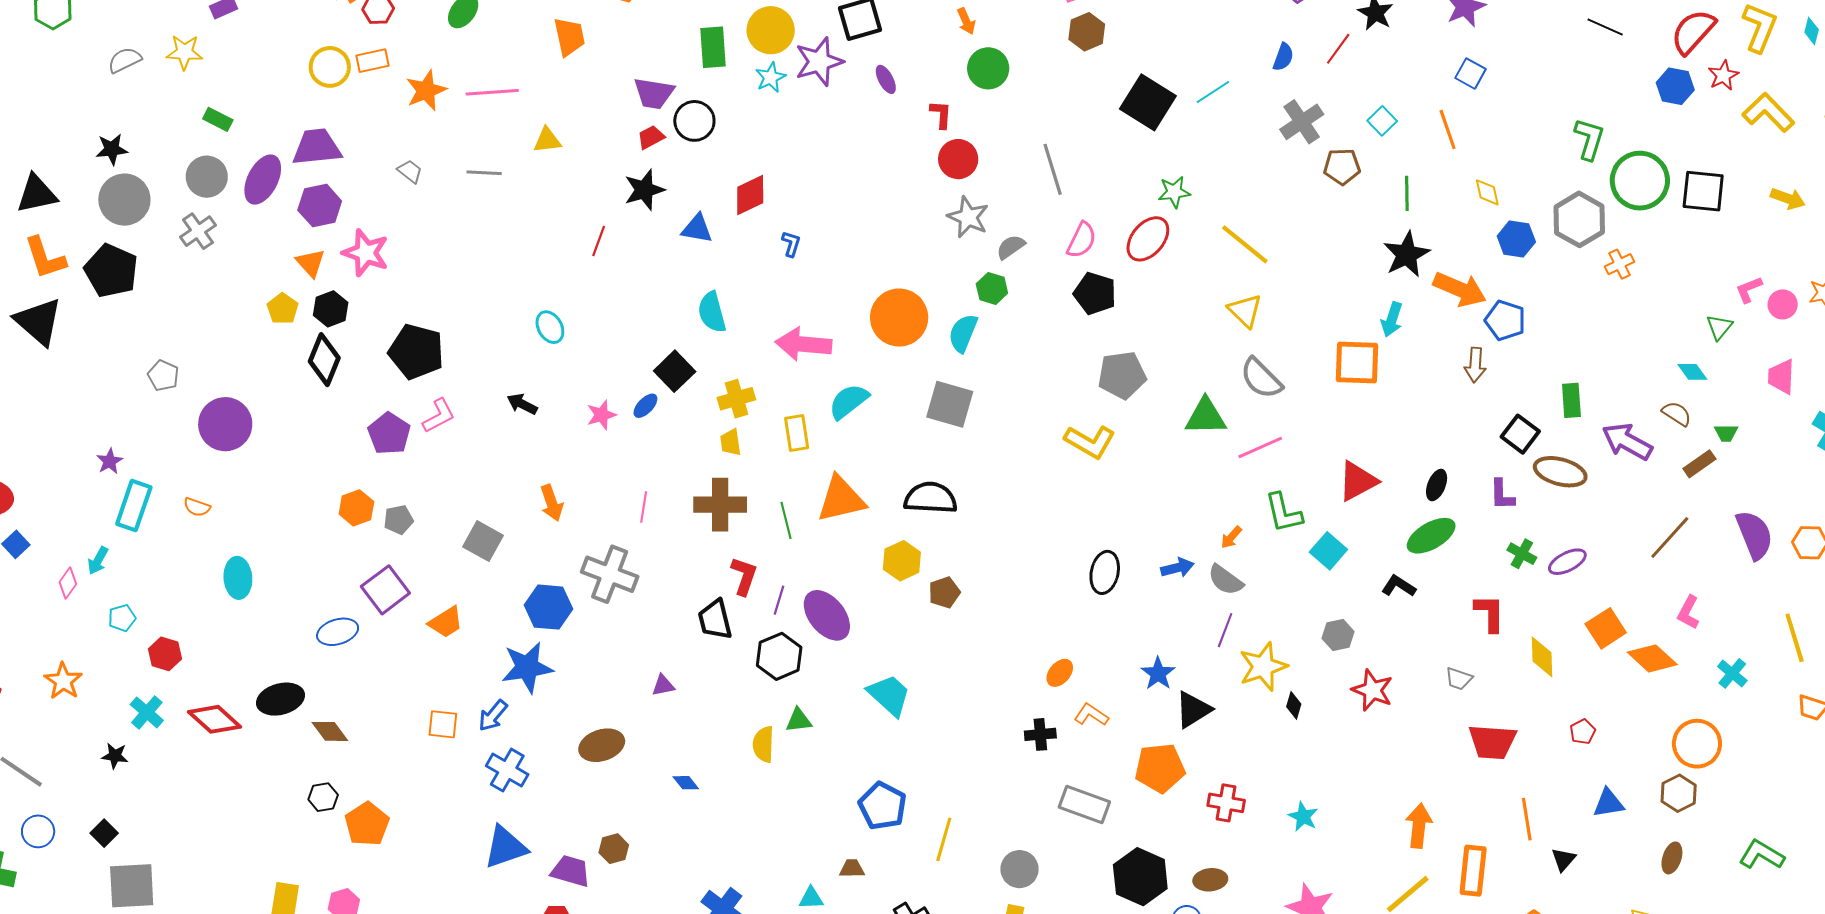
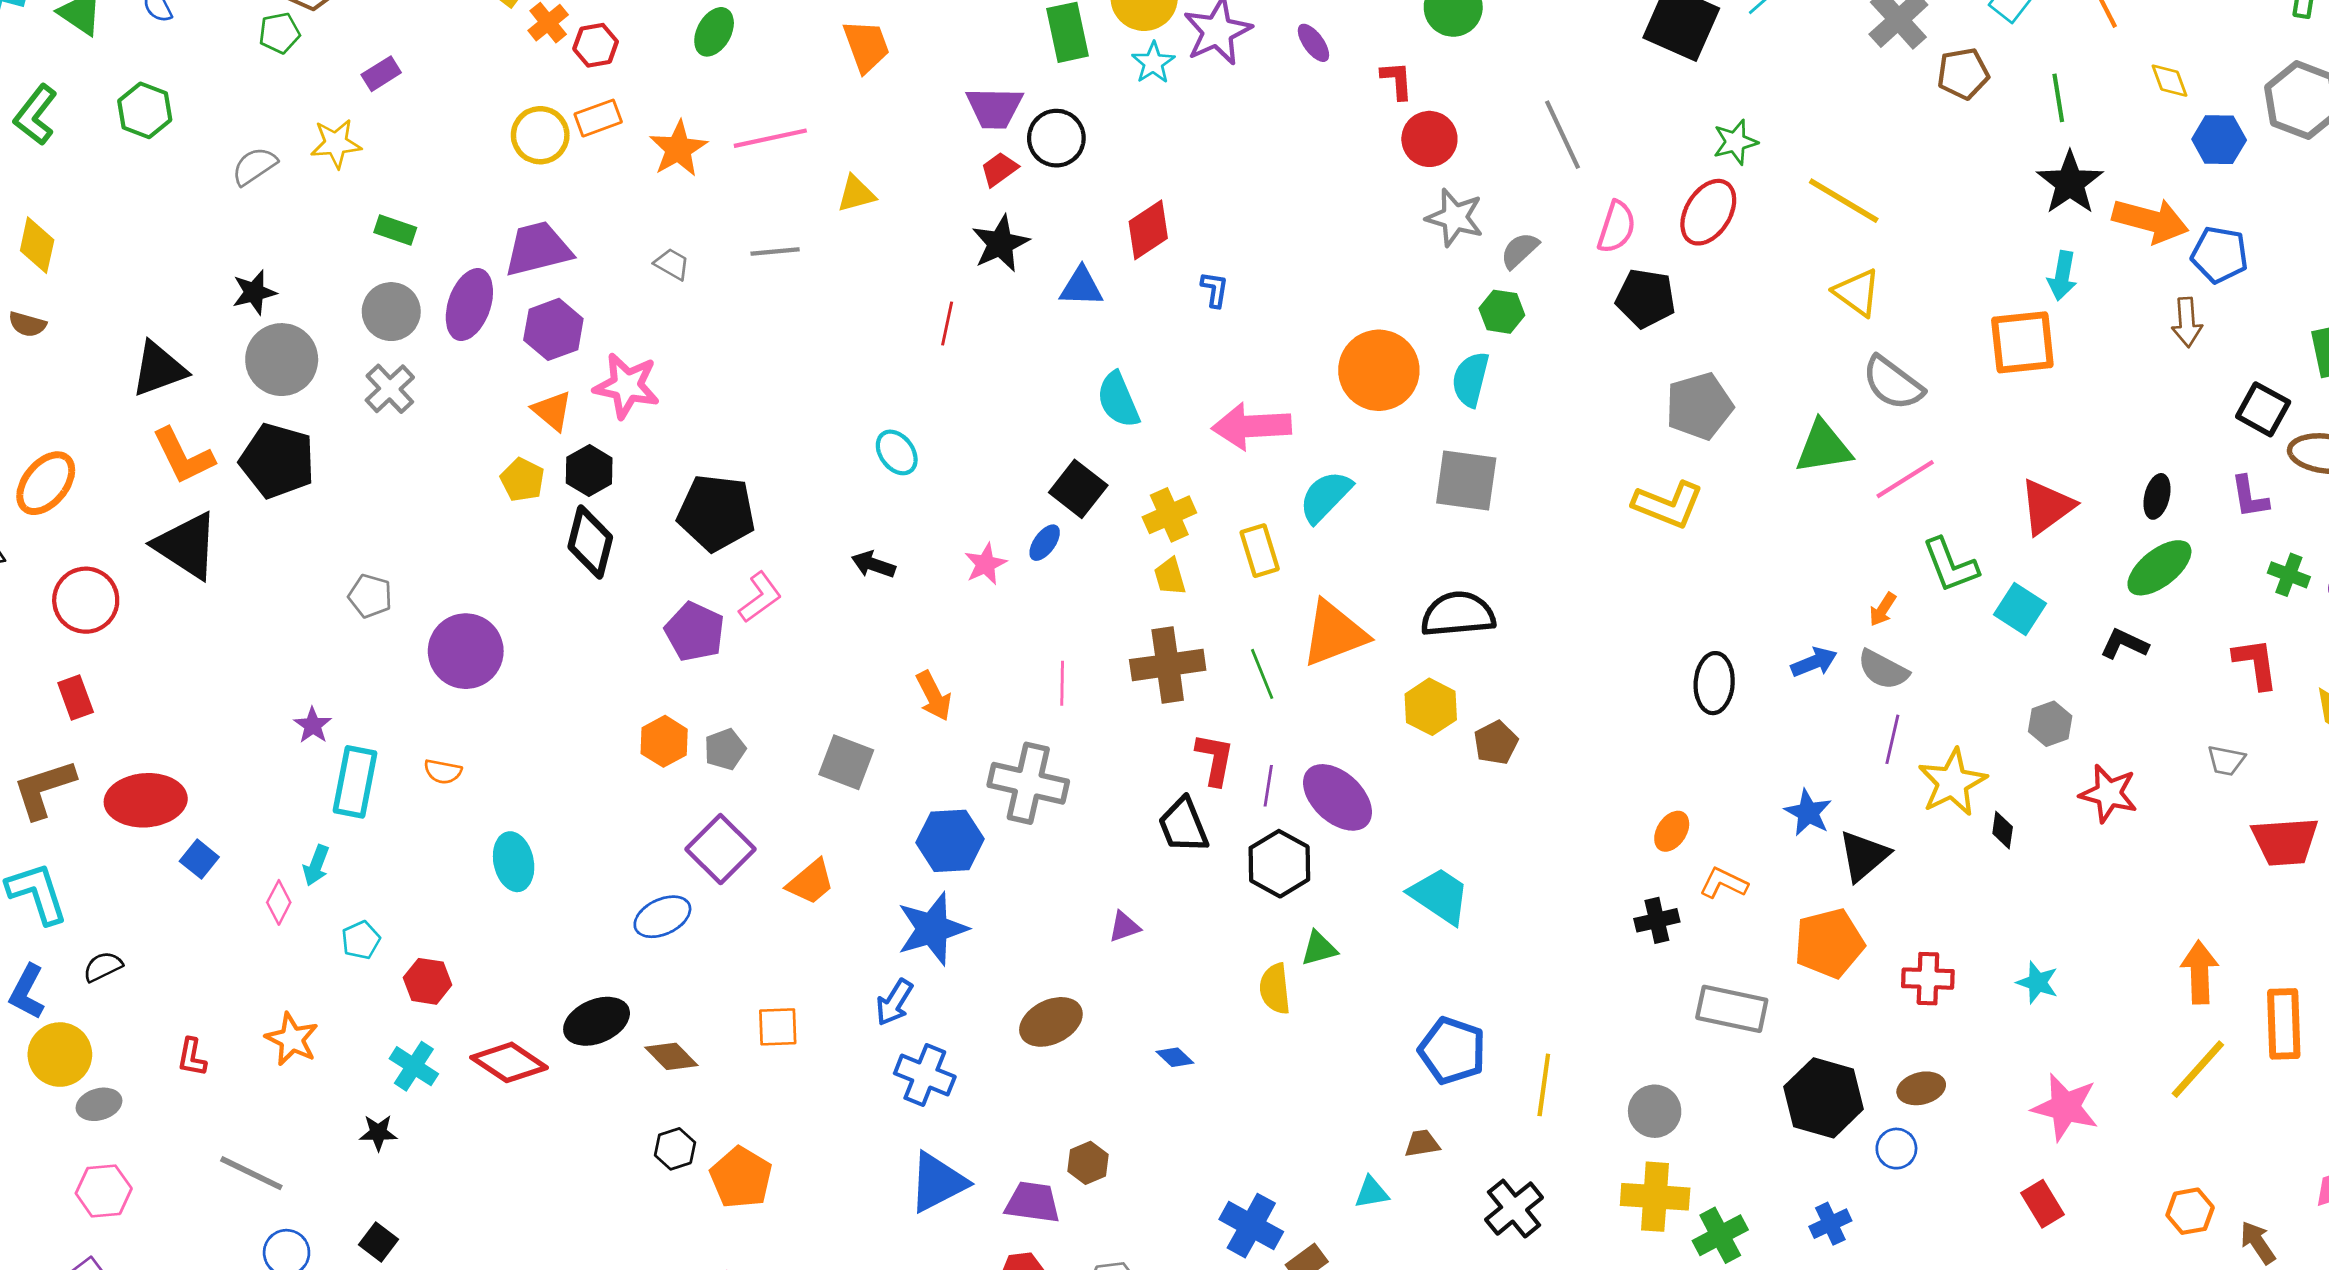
orange square: (443, 724) -> (778, 1027), moved

